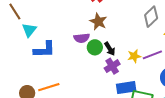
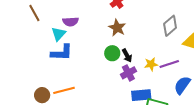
cyan triangle: (29, 30) -> (59, 34), moved
purple semicircle: (82, 38) -> (71, 22), moved

